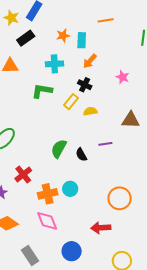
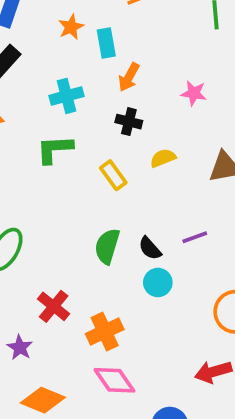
orange star: (63, 36) -> (71, 27), moved
yellow rectangle: (71, 102) -> (113, 175), moved, turned -63
yellow semicircle: (90, 111) -> (163, 158), moved
purple line: (105, 144) -> (195, 237), moved
cyan circle: (70, 189) -> (158, 282), moved

